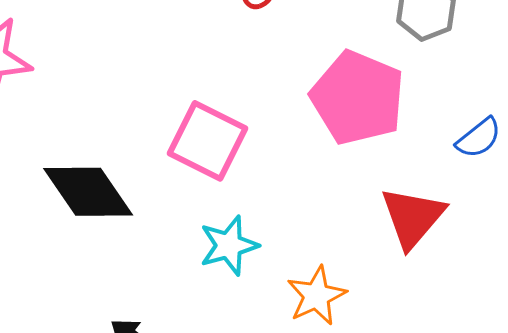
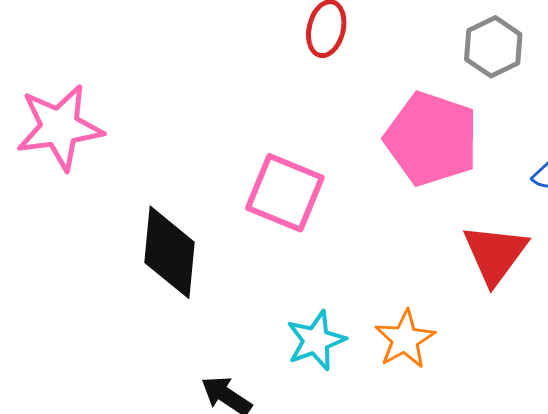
black diamond: (88, 192) -> (170, 252), turned 44
cyan star: (229, 245) -> (316, 340), moved

